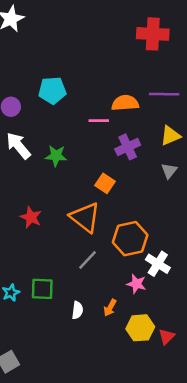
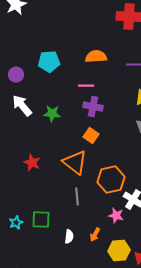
orange semicircle: (125, 103) -> (96, 57), moved
purple cross: (128, 147) -> (93, 107), moved, turned 36
gray line: (87, 260) -> (77, 197), turned -48

